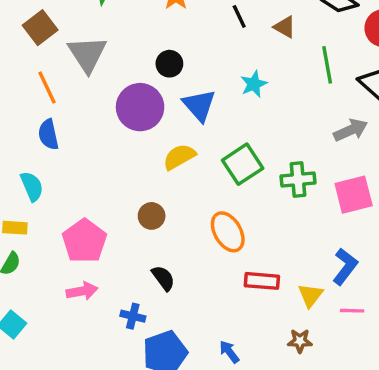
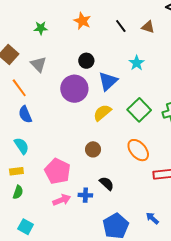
gray triangle: (87, 54) -> (38, 64), size x0.7
blue triangle: (199, 105) -> (108, 81), turned 40
blue cross: (133, 316) -> (85, 195), moved

